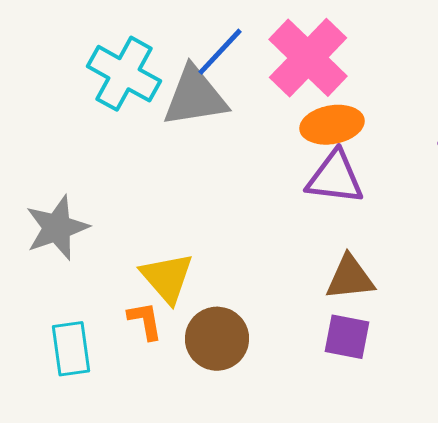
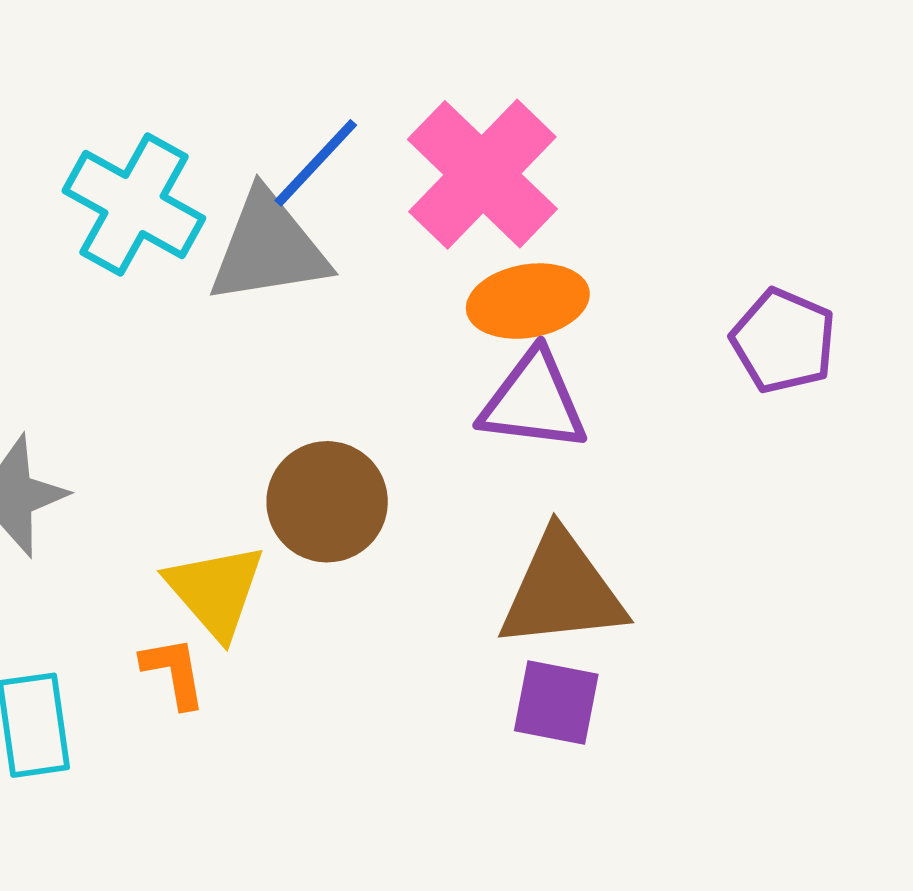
brown triangle: (350, 278) -> (562, 591), size x1.4
brown circle: (217, 339) -> (327, 502), moved

